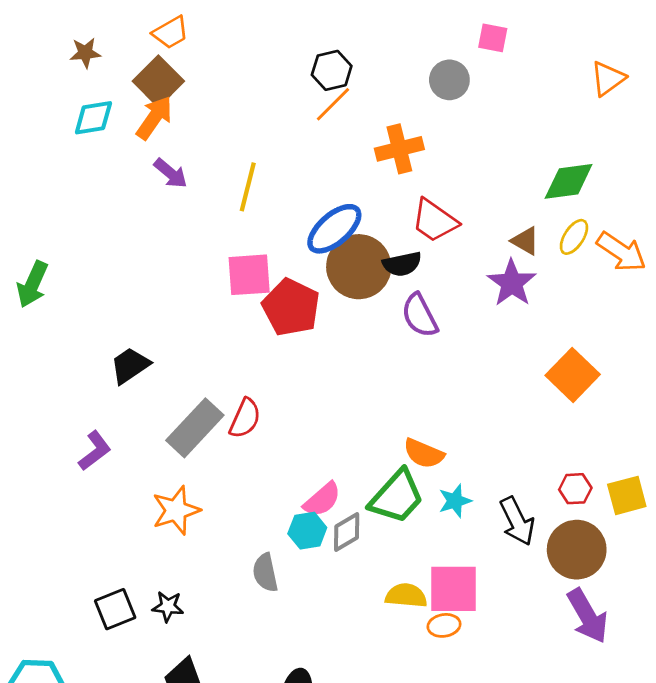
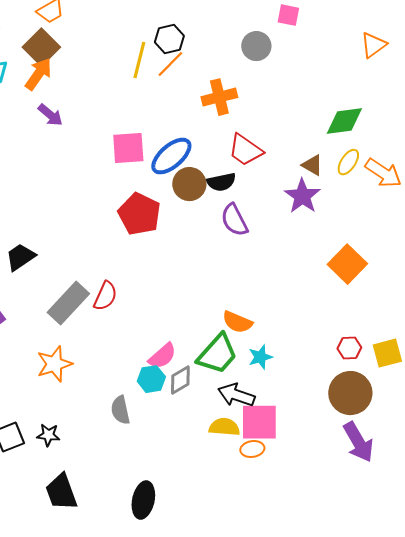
yellow line: (248, 187) -> (139, 60), moved
brown circle: (359, 267) -> (189, 184), size x0.7
pink square: (249, 275) -> (128, 148), moved
black arrow: (517, 521) -> (236, 395), moved, turned 135

